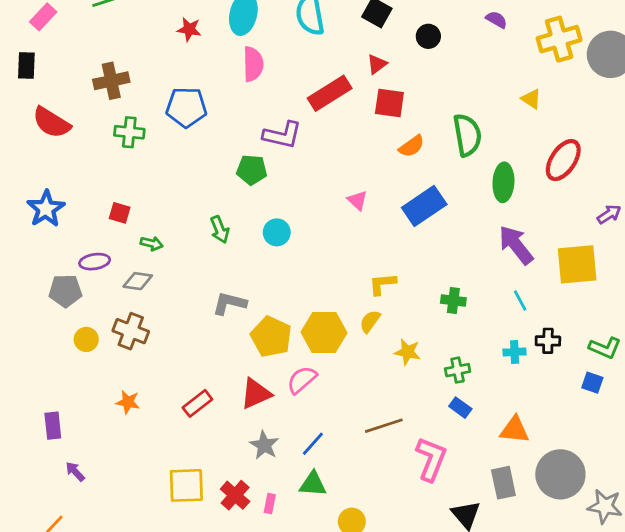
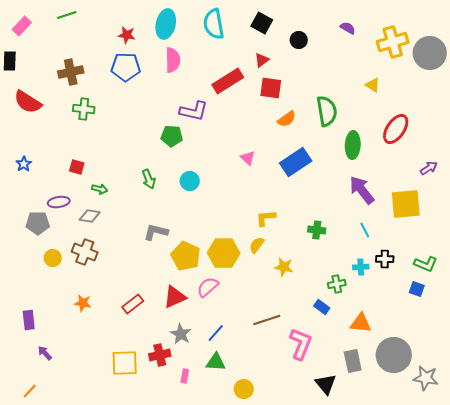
blue pentagon: (186, 107) -> (126, 67), moved
blue star: (46, 209) -> (24, 164), size x0.6
green cross: (458, 370) -> (337, 284), moved
red cross: (235, 495) -> (160, 355), moved, turned 35

